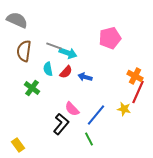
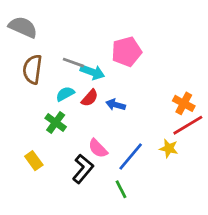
pink pentagon: (110, 38) -> (126, 52), moved
cyan semicircle: (48, 69) -> (65, 94), turned 72
green cross: (32, 88) -> (56, 122), moved
red line: (138, 92) -> (188, 125), turned 35
yellow rectangle: (18, 145) -> (34, 161), moved

